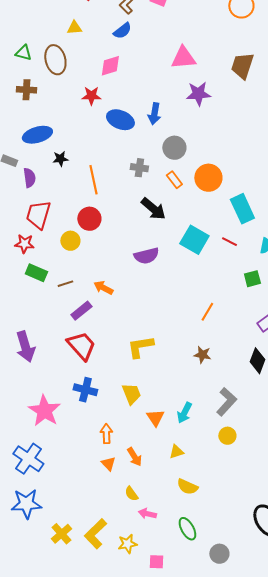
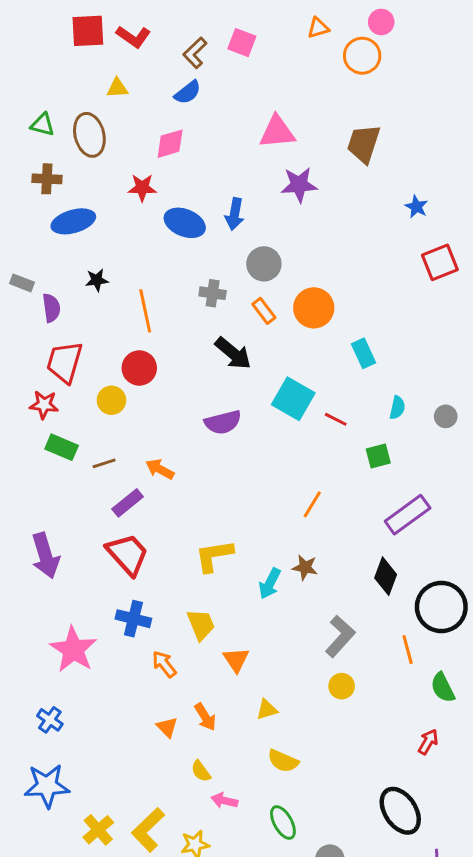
blue ellipse: (37, 135) -> (73, 221), moved
cyan rectangle: (242, 209) -> (364, 353), size x0.7
red line: (229, 242) -> (336, 419), moved
cyan arrow: (184, 413) -> (270, 584), moved
orange arrow: (106, 434) -> (164, 664), moved, turned -36
blue cross: (28, 459) -> (50, 720), size x0.6

